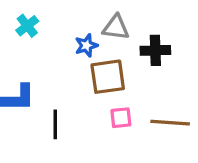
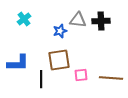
black cross: (155, 50) -> (101, 21), moved
brown square: (108, 77) -> (59, 60), moved

